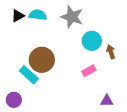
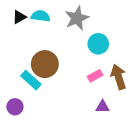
gray star: (72, 17) -> (77, 18), turned 30
brown arrow: (111, 52) -> (119, 77), moved, size x1.6
purple triangle: (107, 101) -> (102, 107), moved

